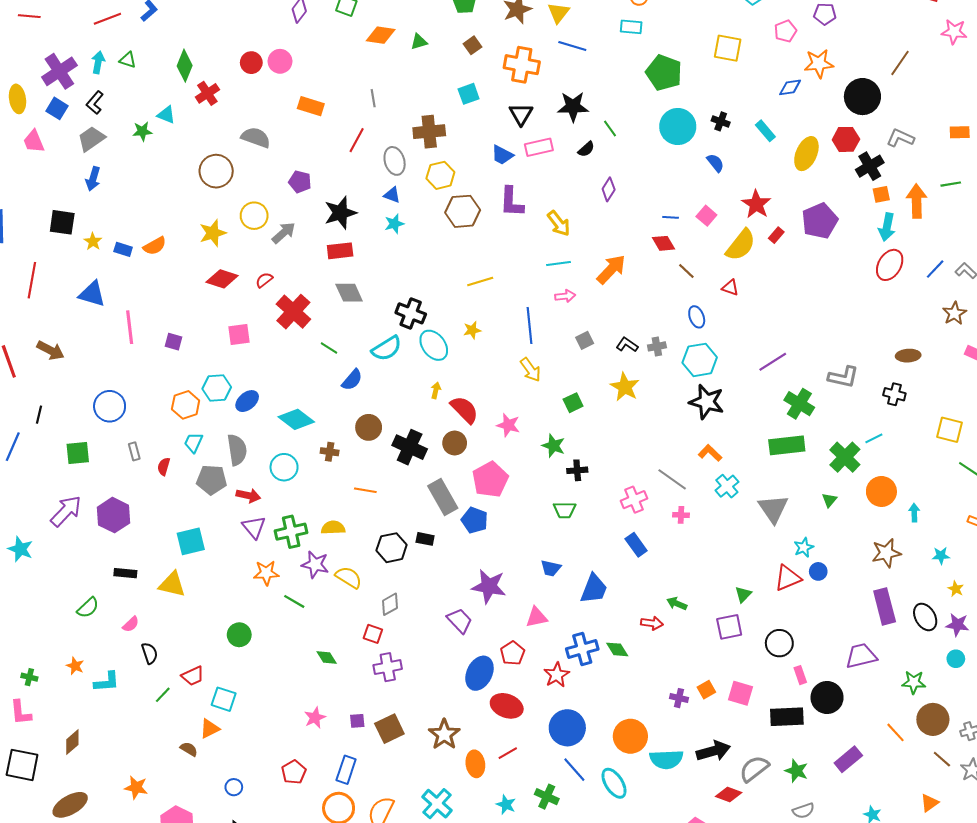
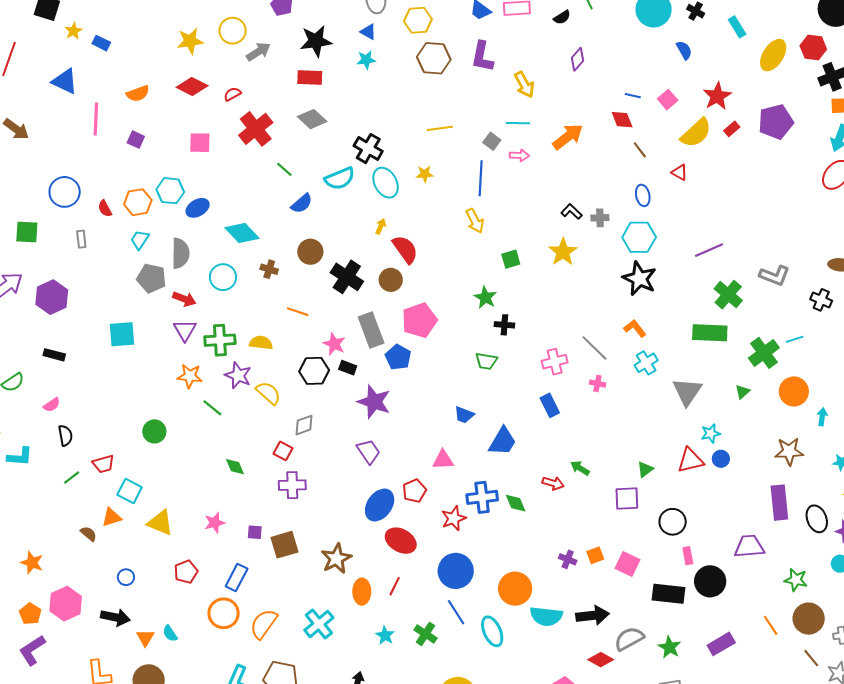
orange semicircle: (155, 246) -> (138, 94), moved
gray diamond: (349, 293) -> (312, 119), turned -32
gray square: (585, 340) -> (492, 141), moved, turned -36
pink star: (508, 425) -> (334, 344), moved
red semicircle: (164, 466) -> (105, 209), moved, turned -54
yellow triangle: (172, 584) -> (160, 523), moved
purple star: (489, 586) -> (374, 402), moved
red line: (508, 753) -> (395, 586), turned -42

